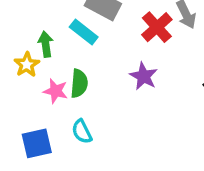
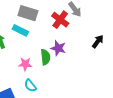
green semicircle: (79, 83) -> (45, 57), moved
pink star: (56, 91) -> (25, 64), moved

